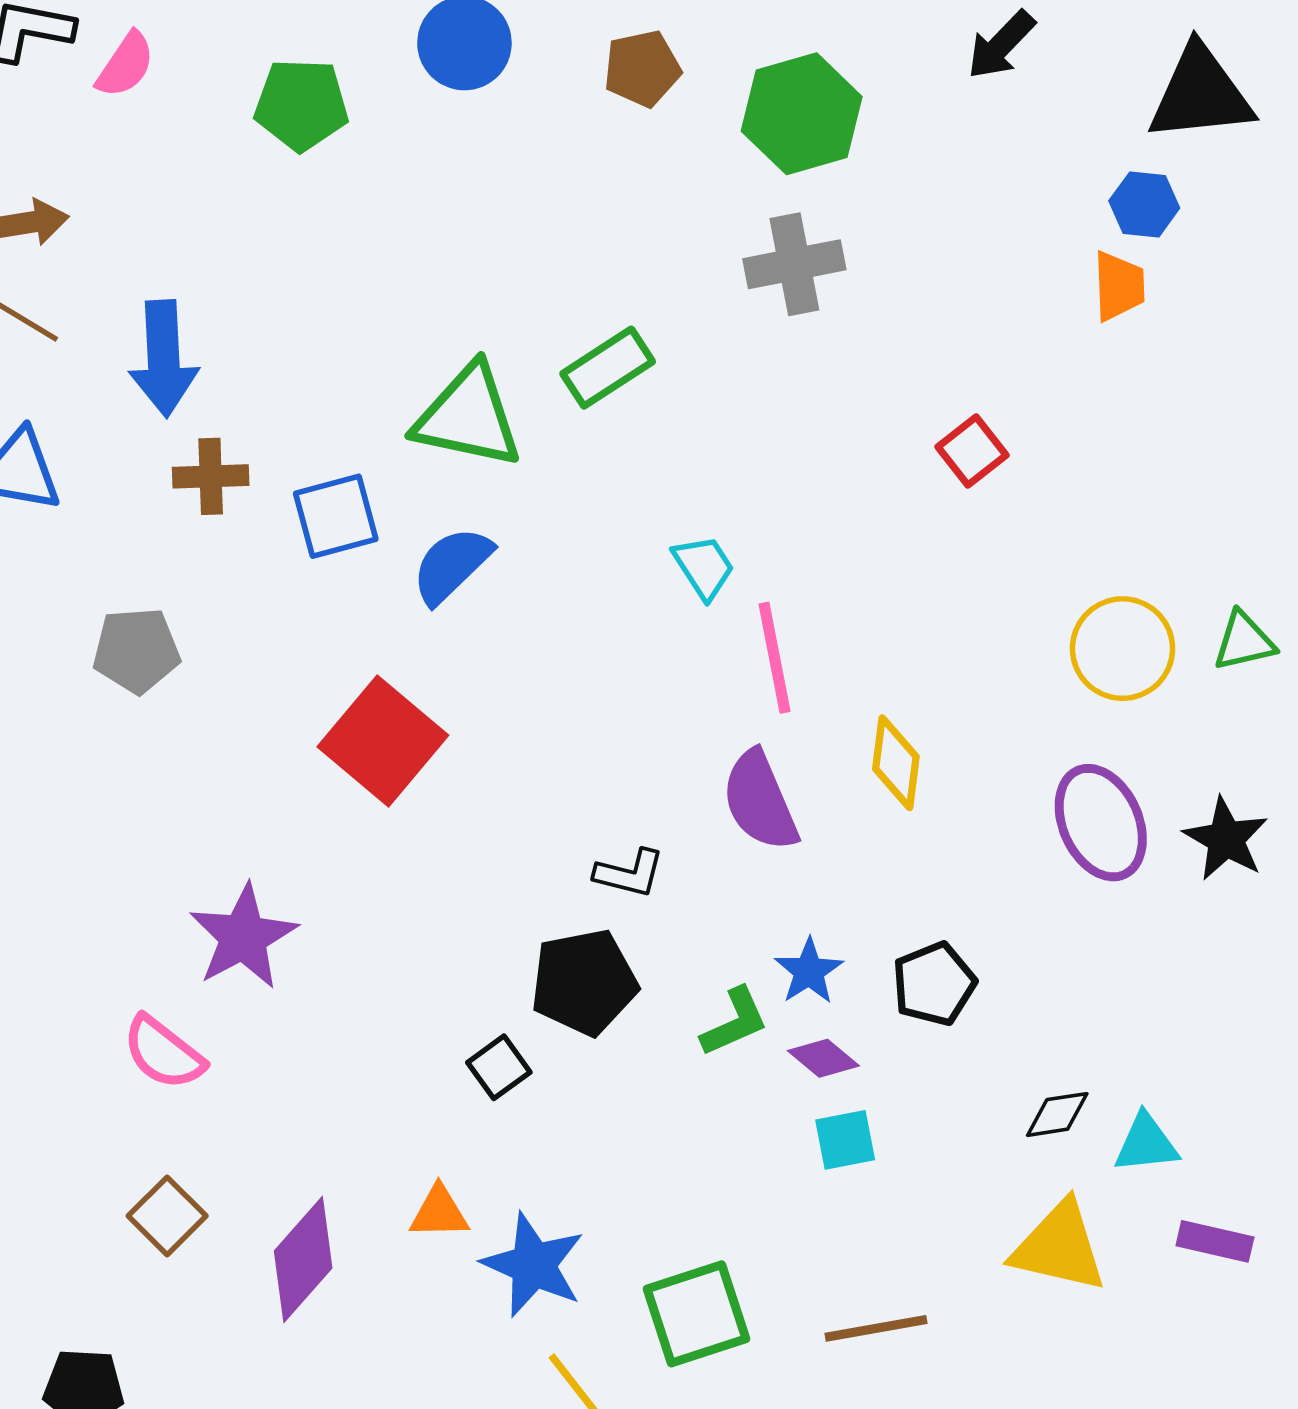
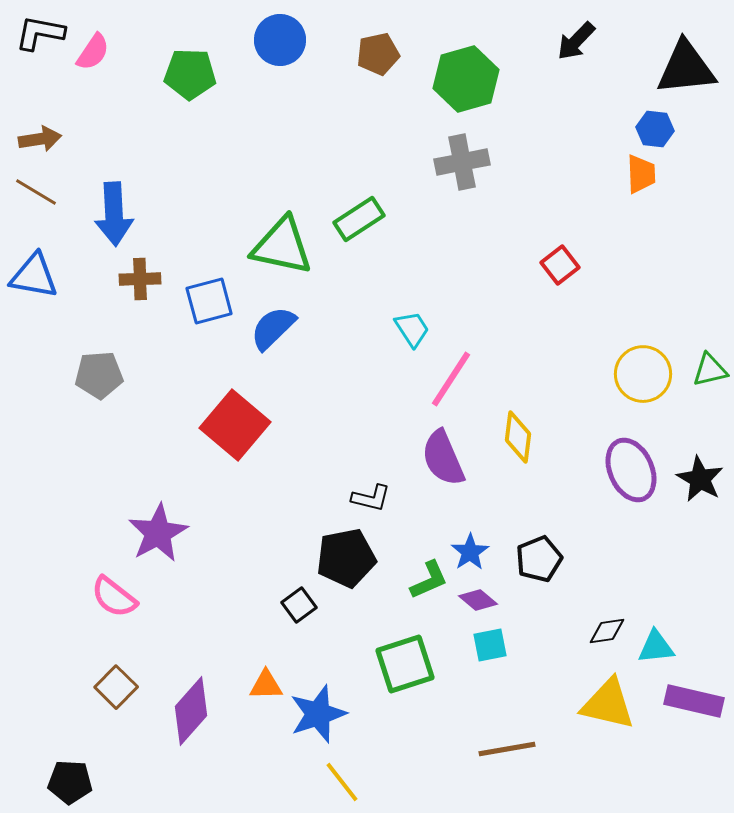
pink line: (774, 658) -> (451, 379), turned 44
purple rectangle: (1215, 1241) -> (694, 701), size x1.4
blue star: (533, 1265) -> (318, 714), turned 30
green square: (696, 1314) -> (405, 664), moved

